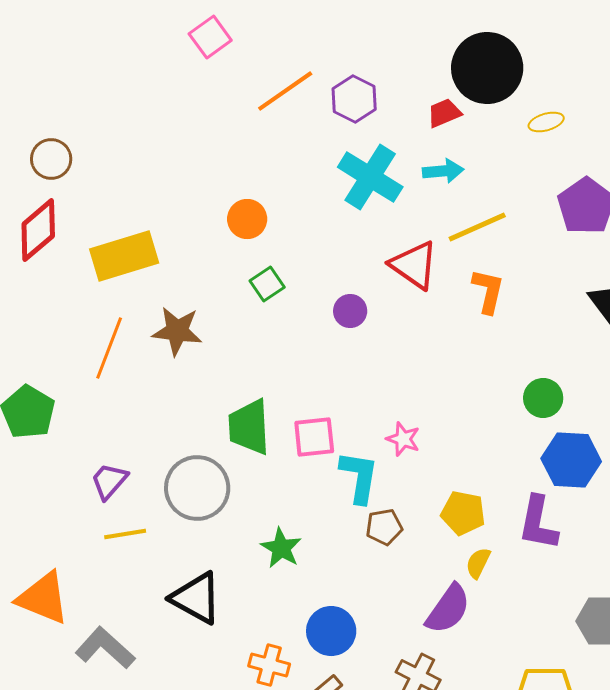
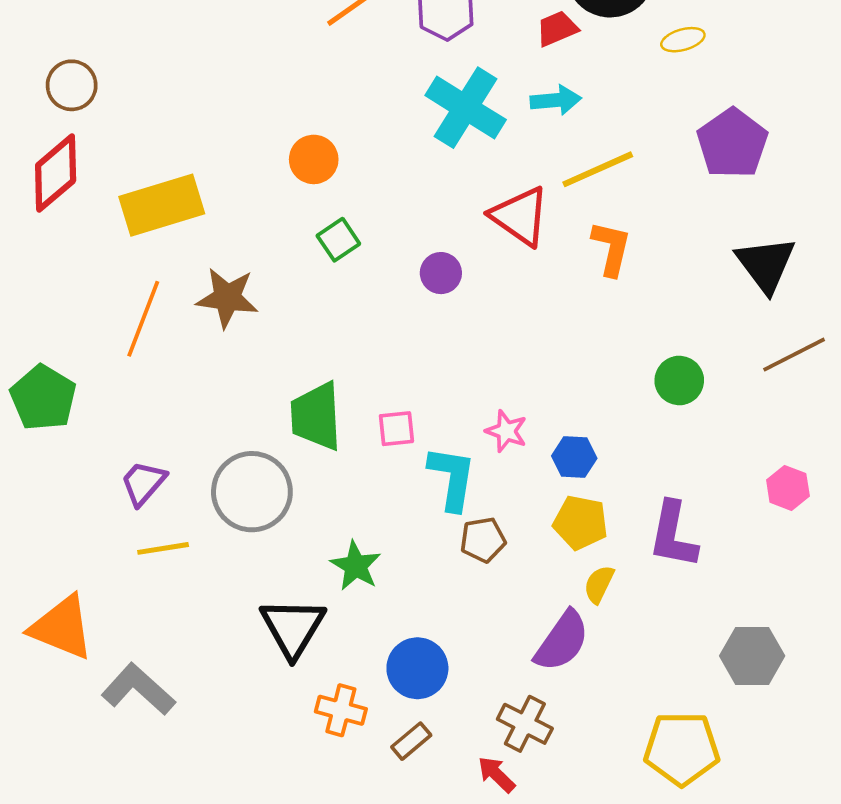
pink square: (314, 437) -> (396, 429), size x0.7
blue hexagon: (571, 460) -> (574, 457), moved, size x0.6
black triangle: (196, 598) -> (293, 627), moved, turned 32

